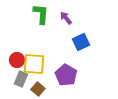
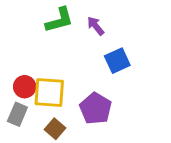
green L-shape: (41, 14) -> (59, 20), turned 70
gray rectangle: (21, 79) -> (17, 114), moved

